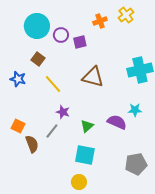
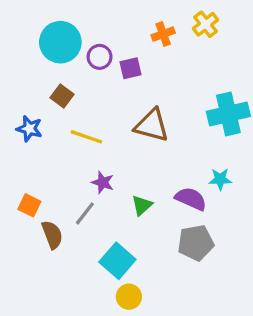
yellow line: (53, 84) -> (86, 137), turned -30
cyan square: (85, 155) -> (117, 261), moved, turned 30
gray pentagon: (136, 164) -> (196, 243), moved

